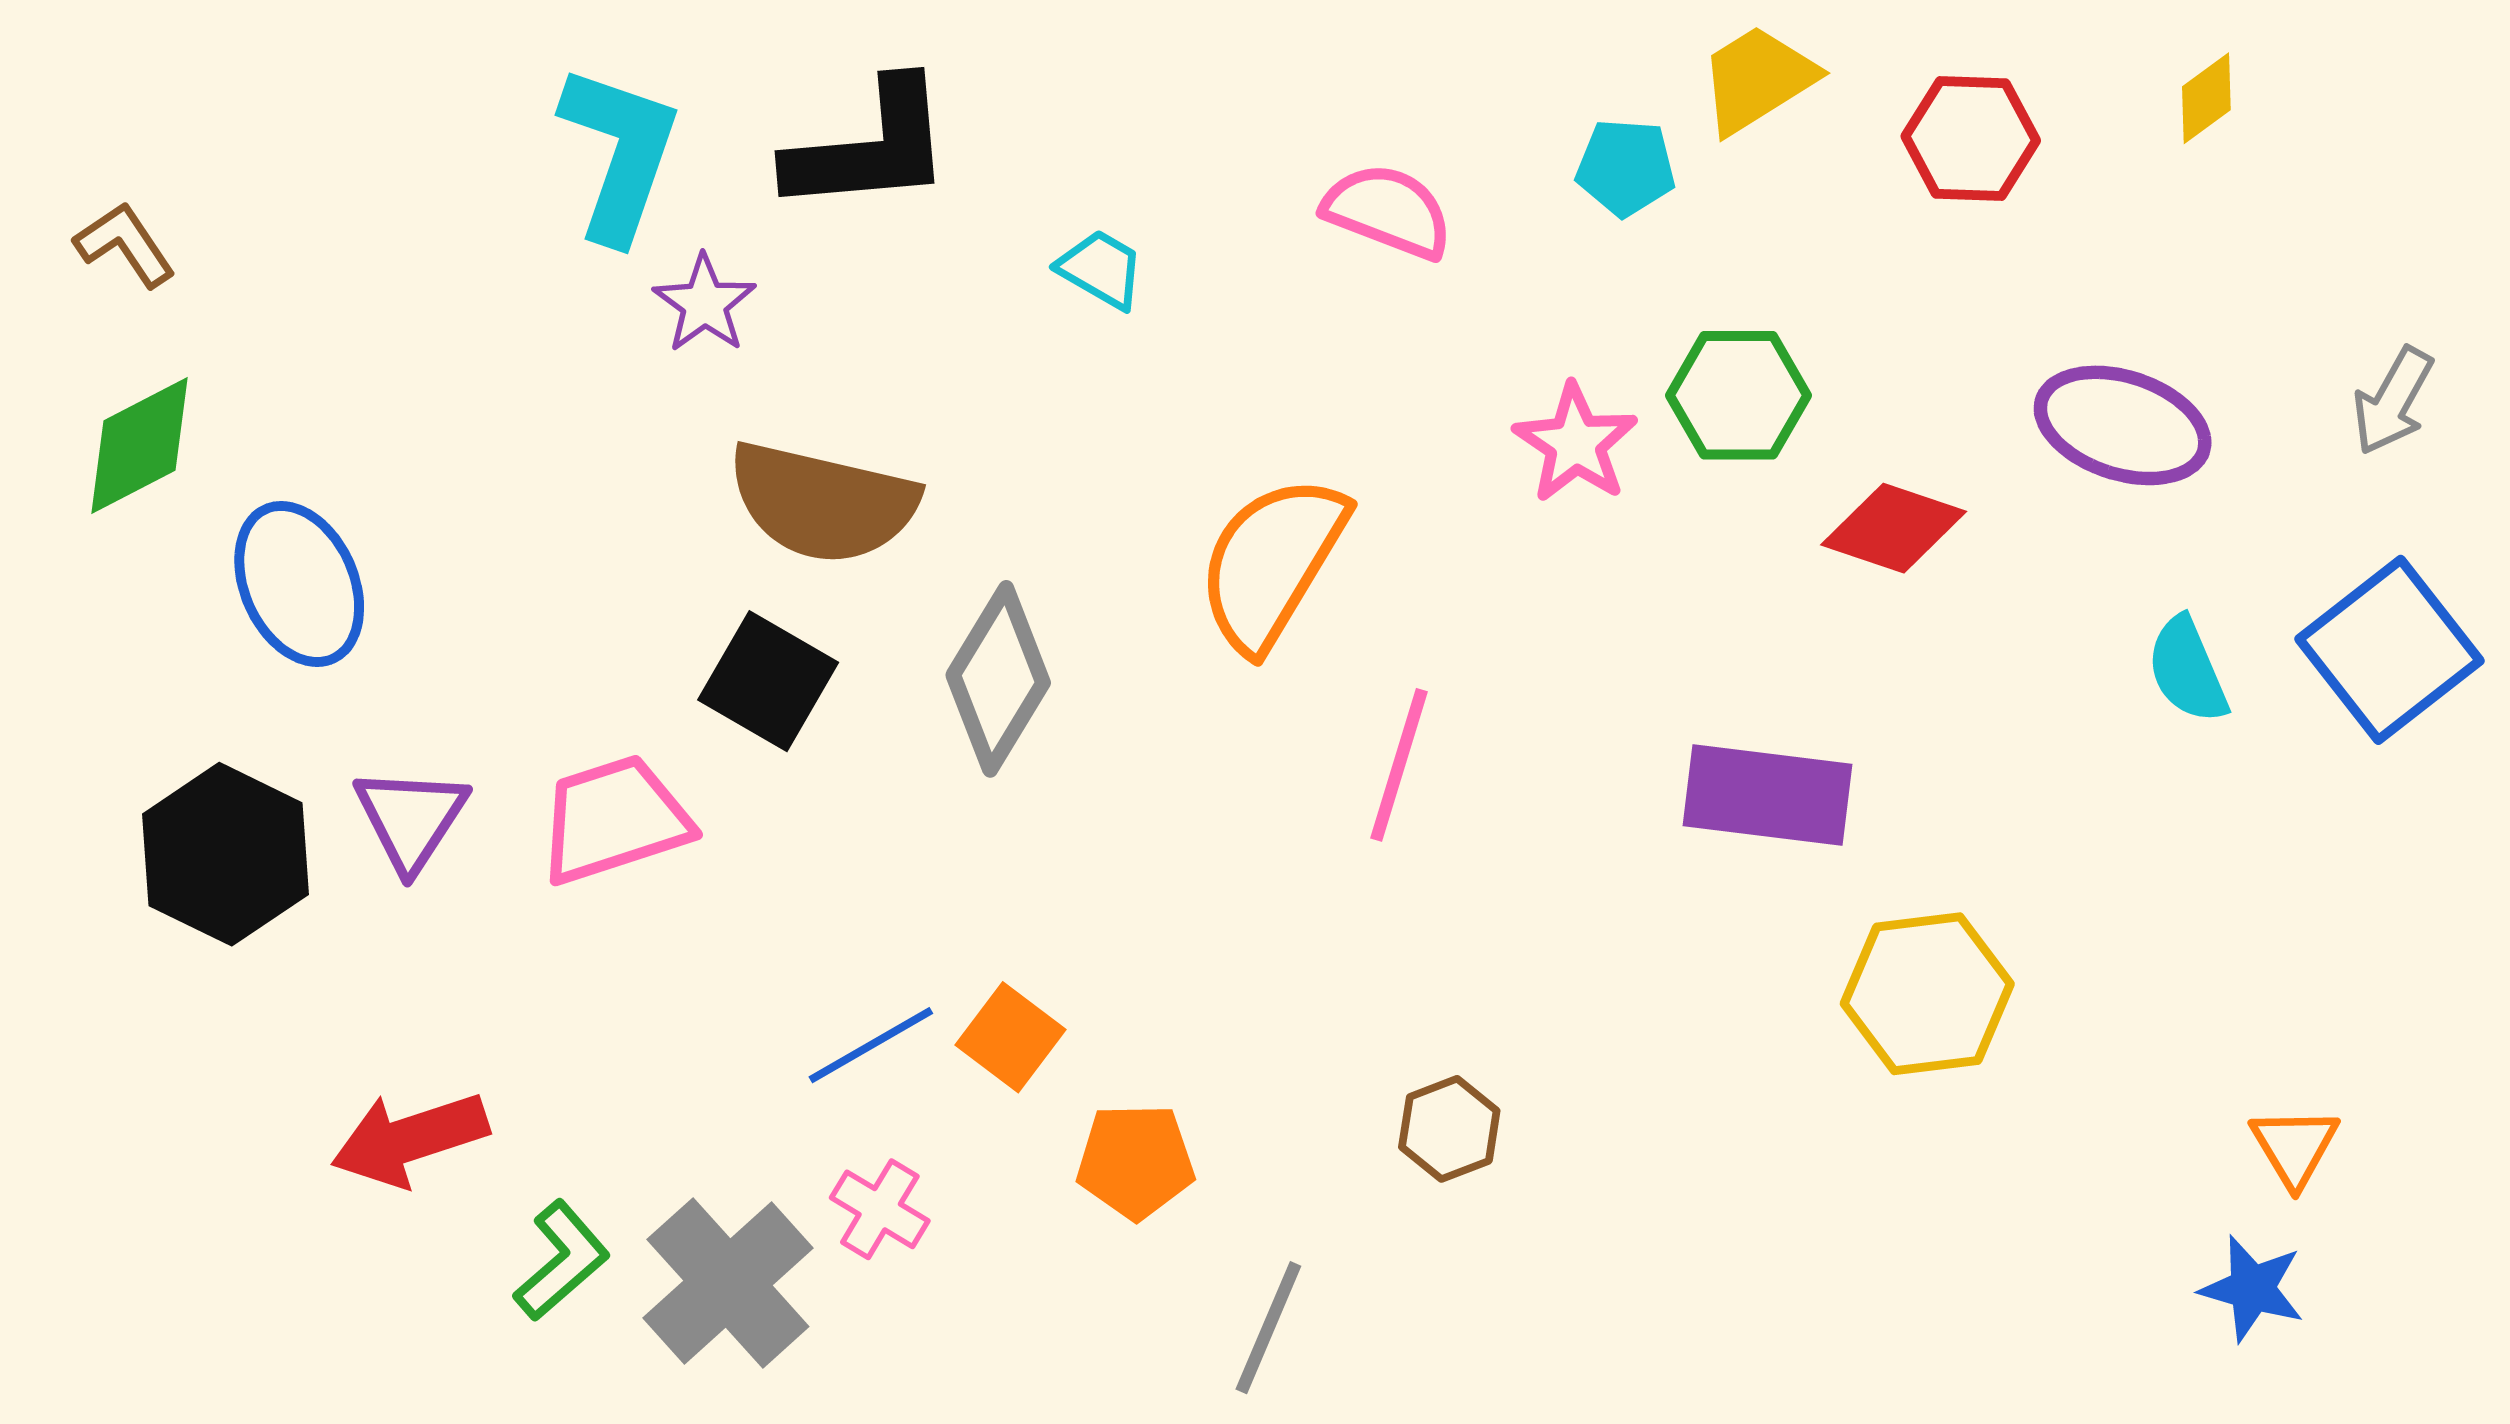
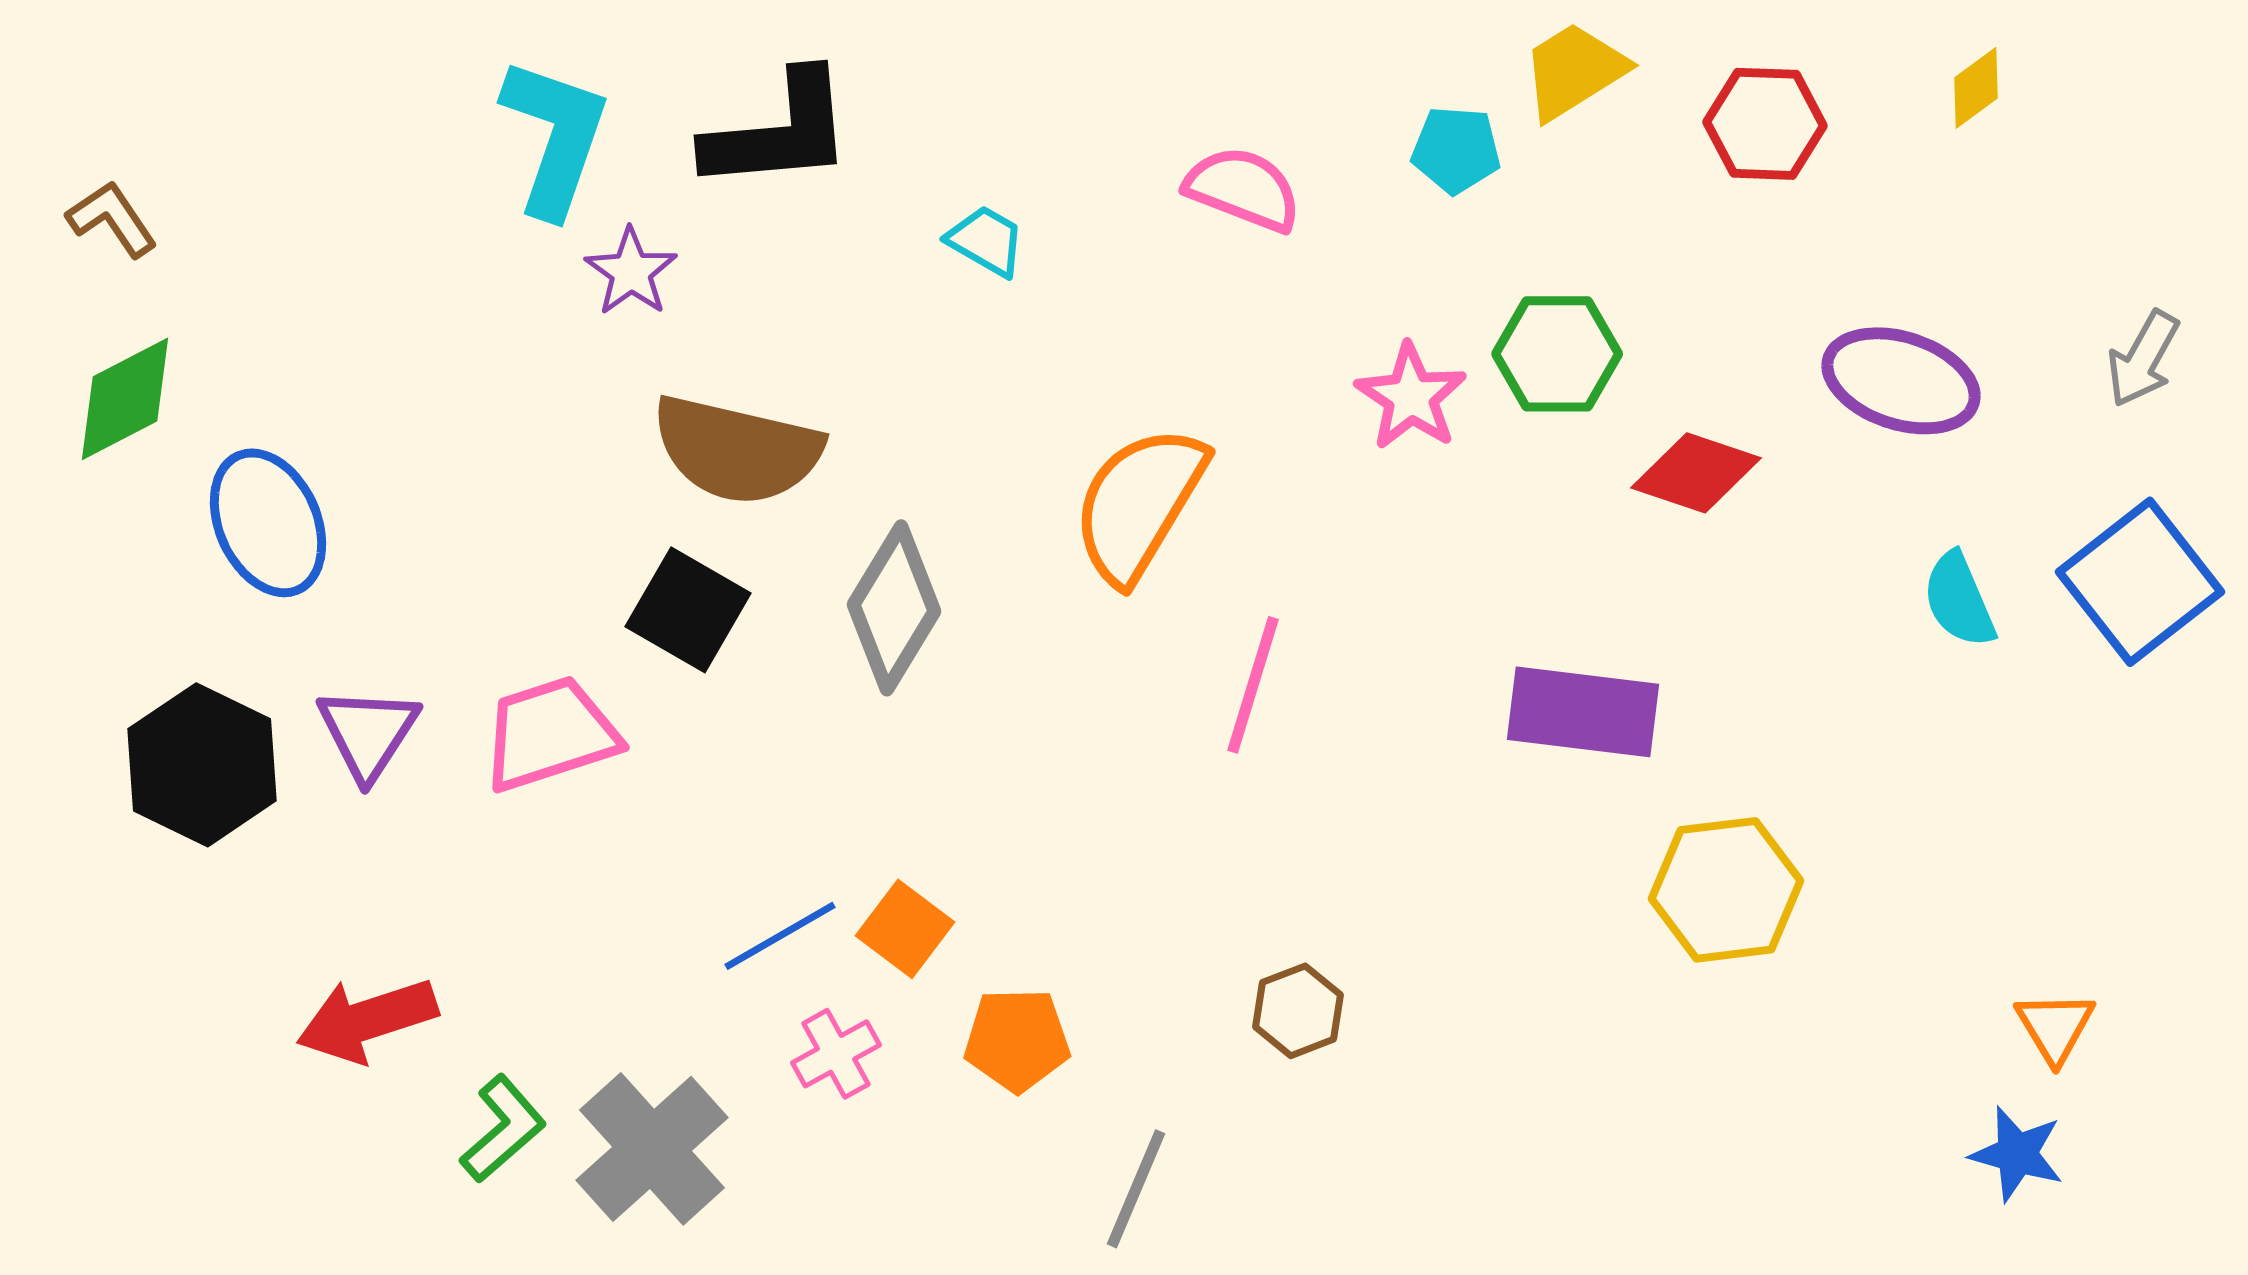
pink cross: (880, 1209) -> (836, 1054), moved, turned 30

